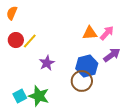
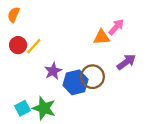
pink arrow: (107, 33) -> (116, 27), moved
blue hexagon: (87, 66) -> (76, 82), moved
brown circle: (82, 81) -> (93, 77), moved

